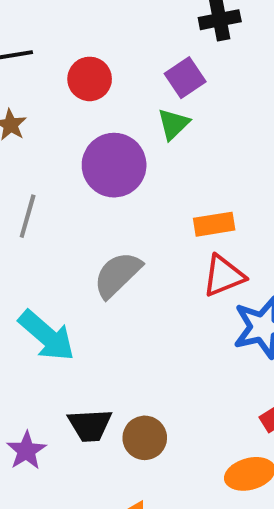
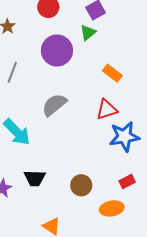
orange rectangle: (214, 224) -> (112, 73), moved, turned 42
brown circle: (145, 438) -> (81, 185), moved

